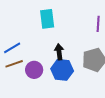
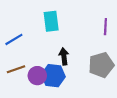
blue line: (12, 48) -> (14, 39), moved
blue hexagon: (62, 70) -> (53, 76), moved

